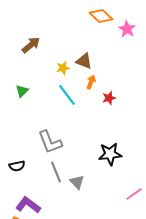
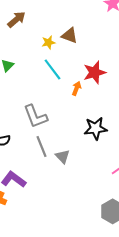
orange arrow: (91, 82) -> (77, 88), moved
red star: (109, 98) -> (95, 72), size x1.6

